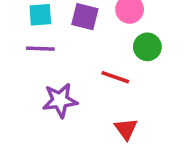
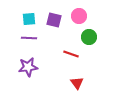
purple star: (60, 100) -> (28, 67), moved

